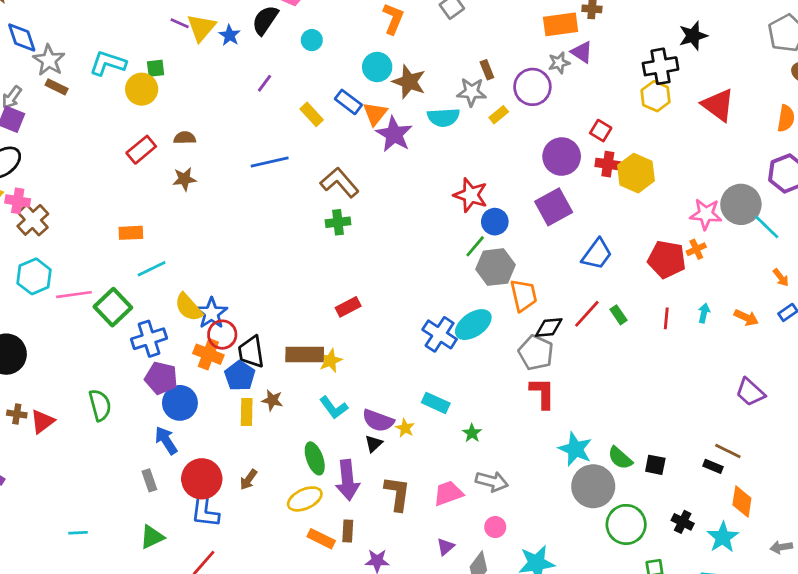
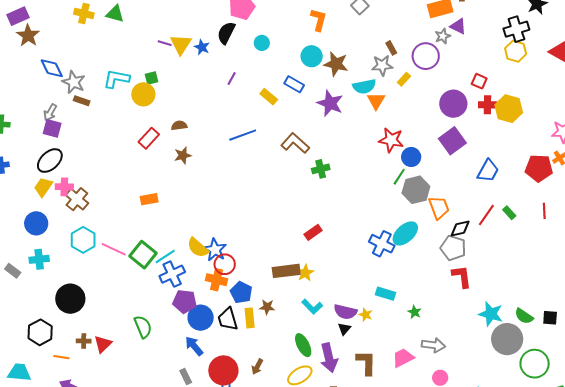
orange triangle: (375, 114) -> (376, 101), moved
green cross: (338, 222) -> (321, 169), moved
cyan line: (152, 269) -> (165, 256), moved
pink line: (74, 295) -> (114, 249), turned 40
black trapezoid: (251, 352) -> (228, 319), moved

